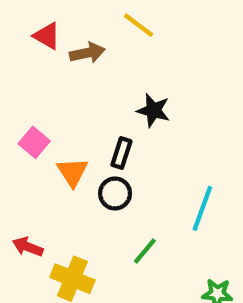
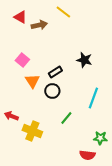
black star: (153, 110) -> (84, 60), moved
pink square: (34, 142) -> (22, 60), moved
black rectangle: (121, 153) -> (55, 72), turned 40

